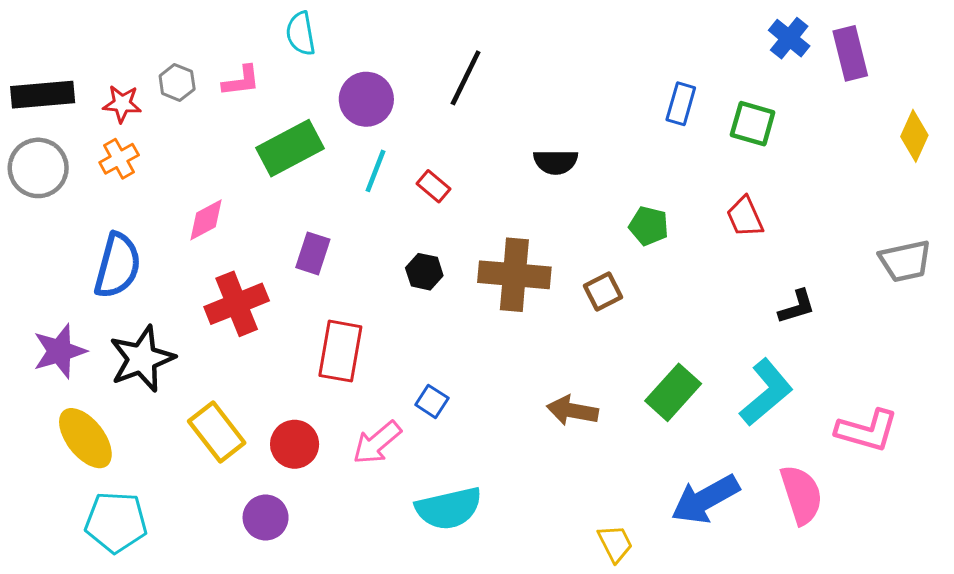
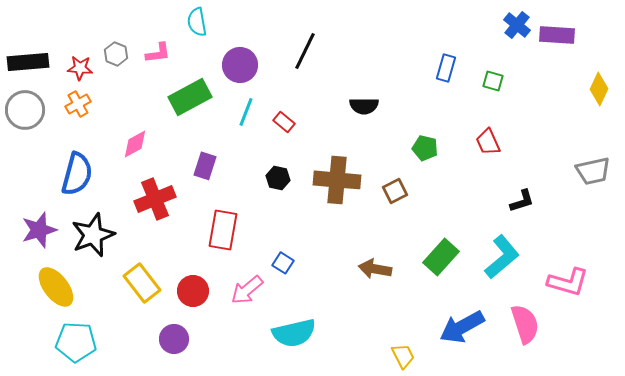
purple rectangle: (850, 53) -> (557, 35), turned -72
green square: (753, 124) -> (493, 81), size x0.7

